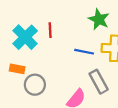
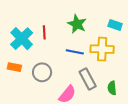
green star: (99, 19) -> (77, 24), moved
gray circle: (35, 85) -> (42, 72), moved

